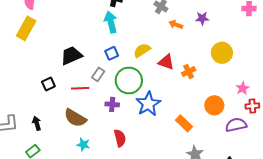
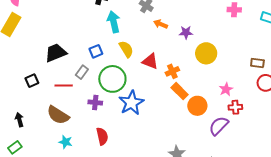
purple star: (202, 18) -> (186, 32), moved
cyan arrow: (111, 22) -> (114, 22), moved
yellow semicircle: (142, 50) -> (126, 49), turned 90
orange rectangle: (184, 123) -> (180, 91), moved
purple semicircle: (236, 125) -> (219, 126), turned -35

